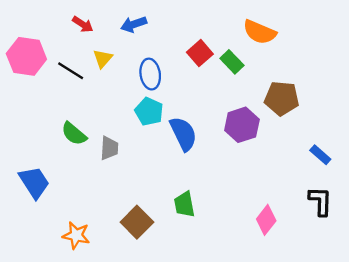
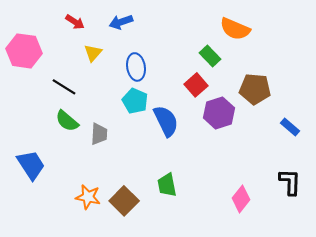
red square: (200, 53) -> (196, 85), moved
black line: (71, 71) -> (64, 87), moved
blue rectangle: (320, 155) -> (290, 127), moved
orange star: (76, 235) -> (88, 197), moved

